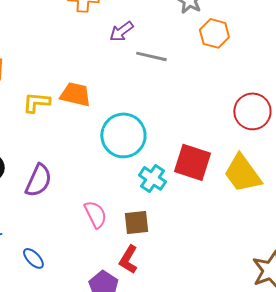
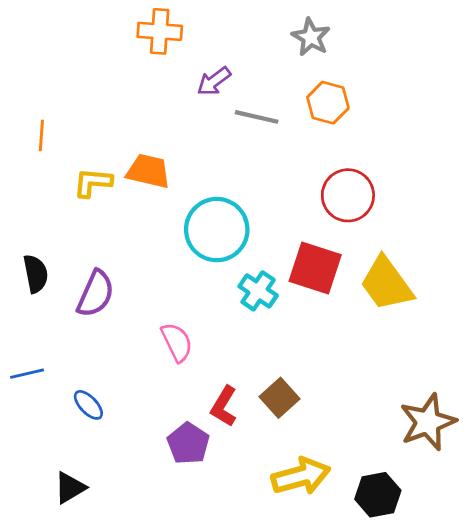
orange hexagon: (214, 33) -> (328, 103), moved
red circle: (252, 111) -> (348, 195), moved
brown square: (136, 222) -> (279, 398), moved, turned -36

